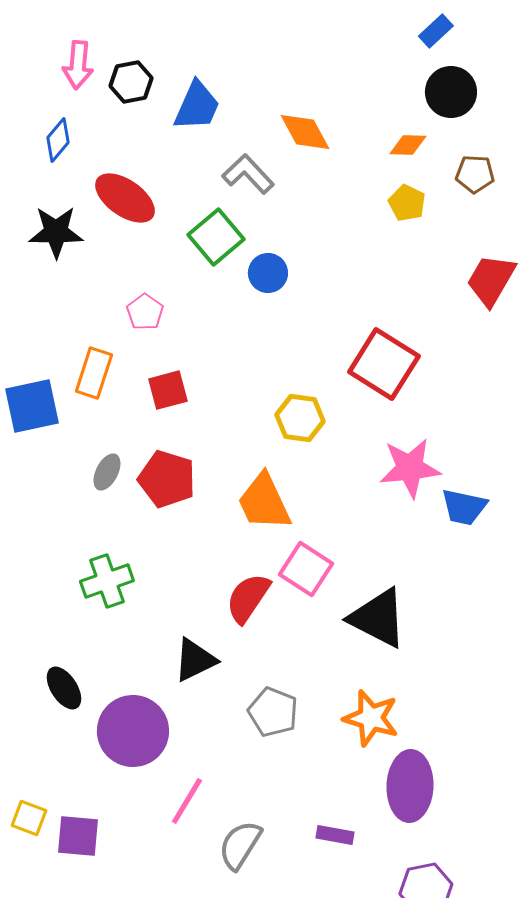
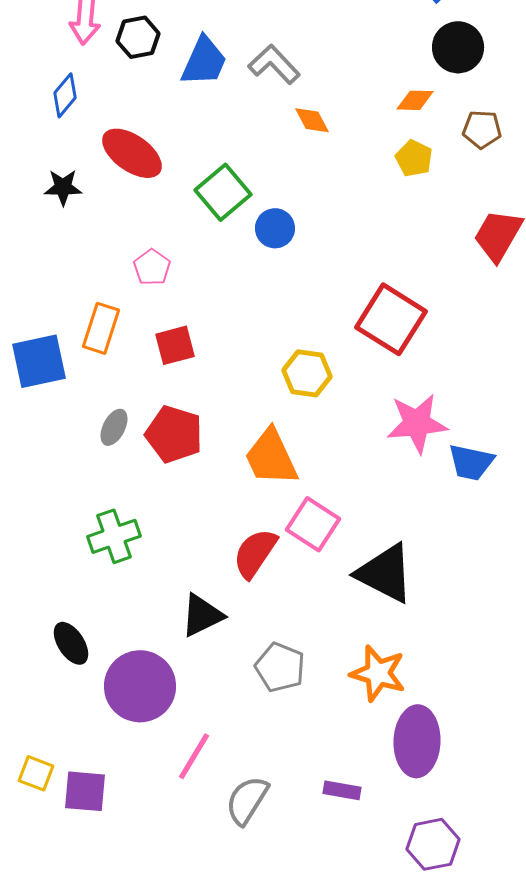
orange diamond: (305, 132) -> (312, 120), moved, size x0.7
gray L-shape: (248, 174) -> (274, 64), moved
black star: (56, 232) -> (63, 187), size x0.7

